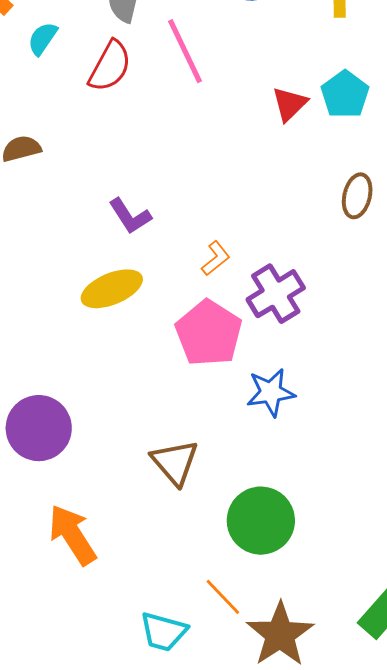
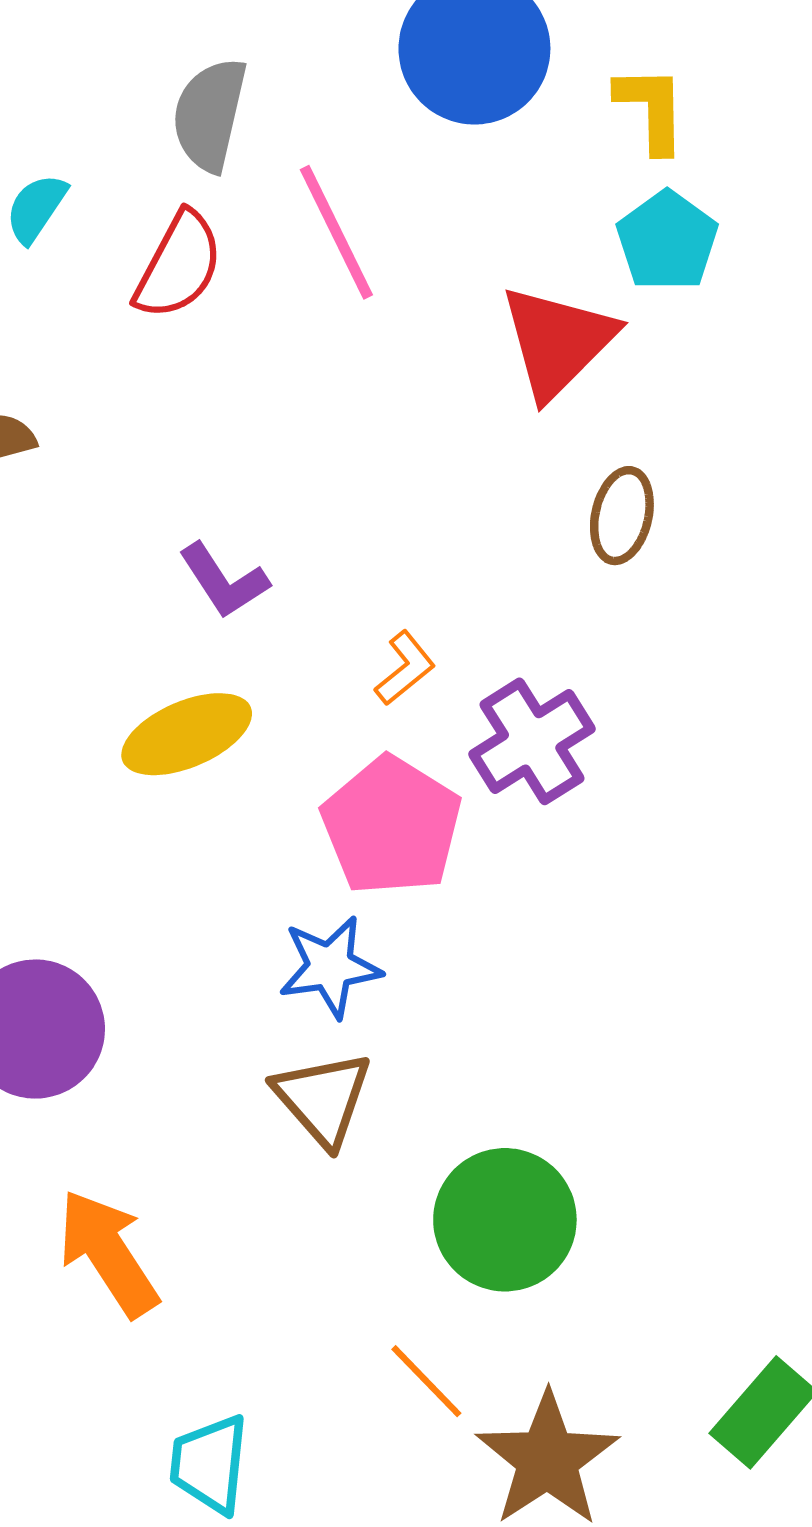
cyan pentagon: (345, 94) -> (667, 241), moved
red triangle: (290, 104) -> (558, 342), size x1.6
brown ellipse: (357, 196) -> (622, 516), moved
blue star: (271, 392) -> (330, 967), moved
cyan trapezoid: (163, 632) -> (209, 1464), moved, turned 81

